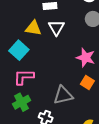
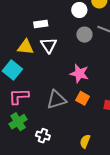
gray triangle: (63, 95) -> (57, 100), moved

